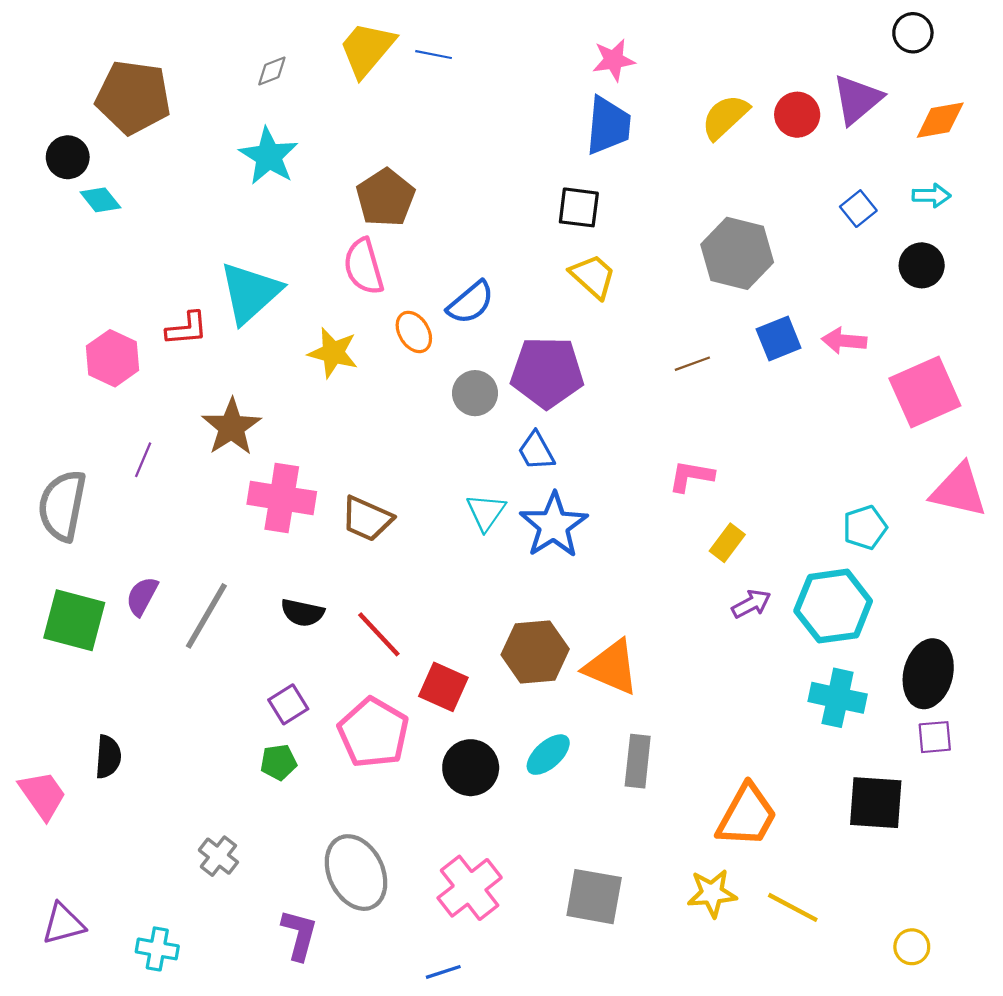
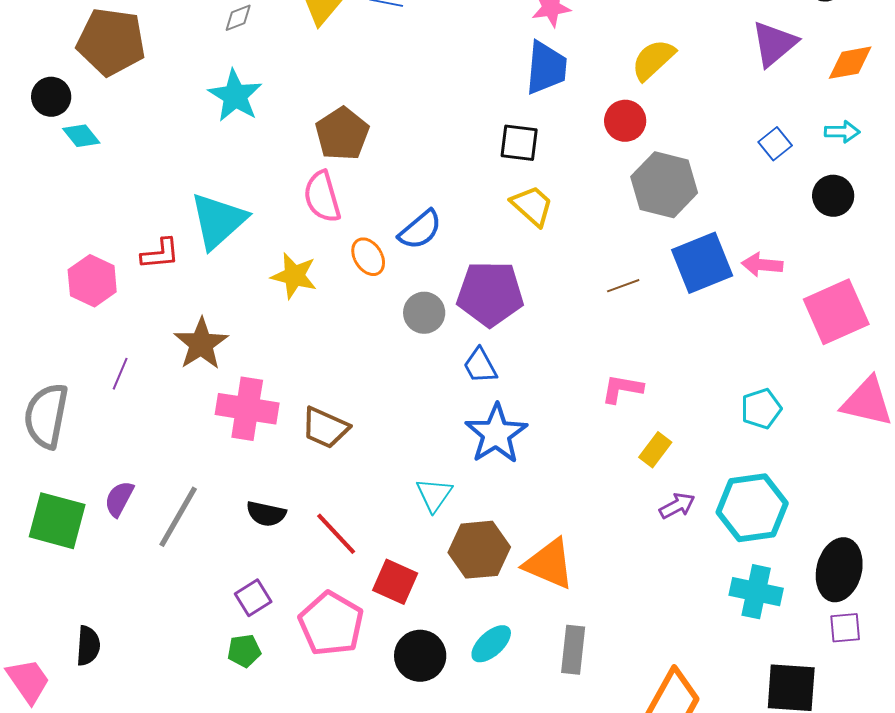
red circle: (797, 115) -> (625, 121), moved
blue square: (779, 339) -> (702, 263), size x1.5
cyan triangle: (486, 512) -> (434, 495), moved
cyan pentagon: (865, 527) -> (761, 409), moved

